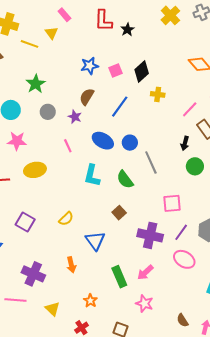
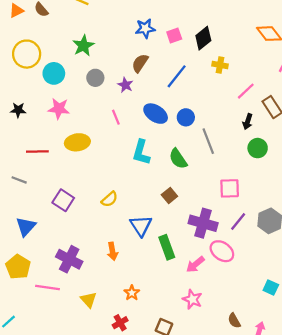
pink line: (190, 109) -> (246, 91), moved
pink ellipse: (184, 259) -> (222, 251), moved
green rectangle: (119, 277) -> (167, 247), moved

